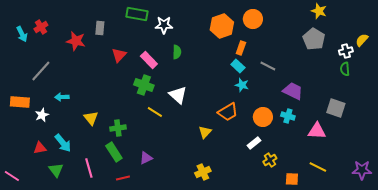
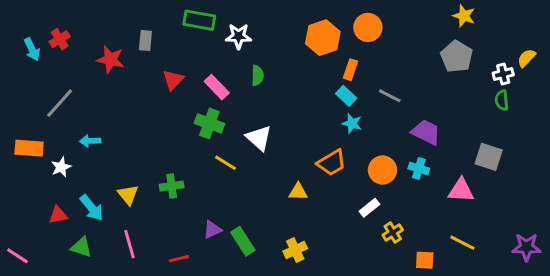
yellow triangle: (91, 118) -> (128, 195), moved
yellow triangle: (205, 132) -> (298, 192), turned 48
green rectangle: (114, 152) -> (243, 241), moved
green triangle: (56, 170) -> (81, 247), turned -35

